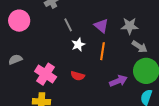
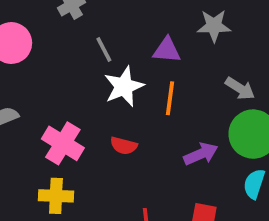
purple triangle: (101, 26) -> (167, 50), turned -35
gray star: (130, 26) -> (214, 26), moved
white star: (78, 45) -> (124, 86), size x1.5

